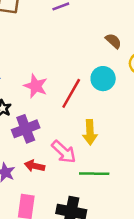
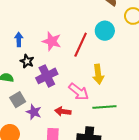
red arrow: (35, 166) -> (63, 111), moved

